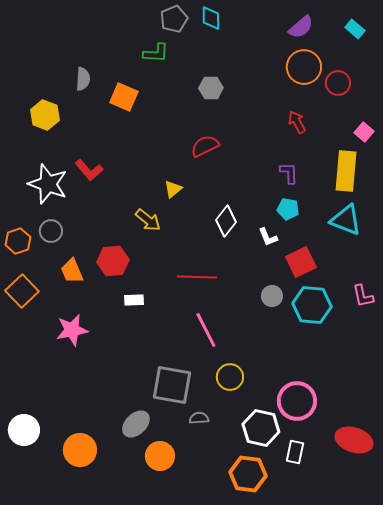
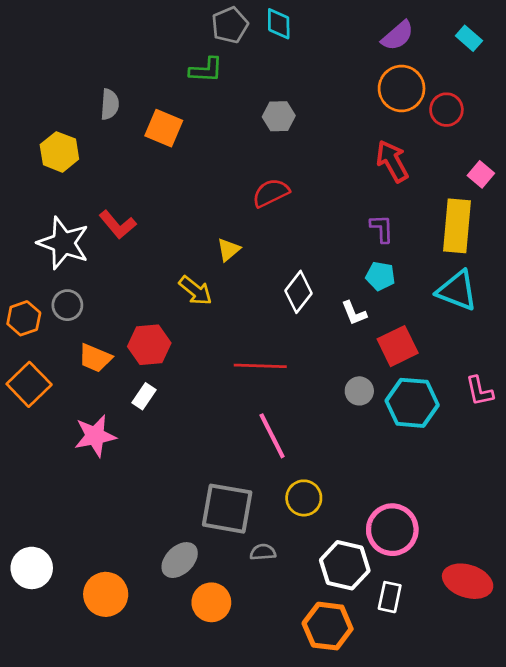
red arrow: (297, 122) -> (392, 161), size x1.4
orange trapezoid: (72, 271) -> (95, 358), turned -44
white rectangle: (134, 300) -> (144, 396), moved, turned -54

